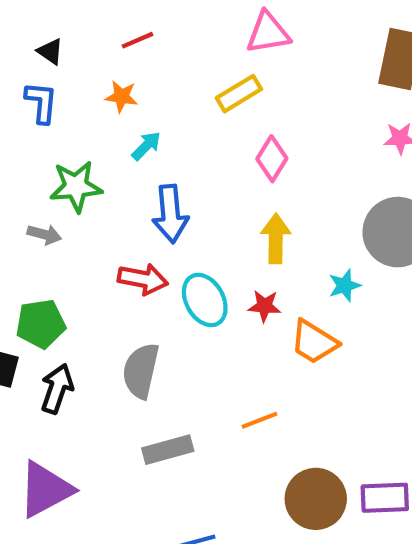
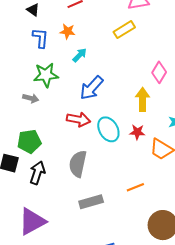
blue L-shape: (41, 102) -> (40, 38), moved
pink diamond: (272, 159) -> (159, 72), moved
blue arrow: (170, 214) -> (92, 88), turned 48

